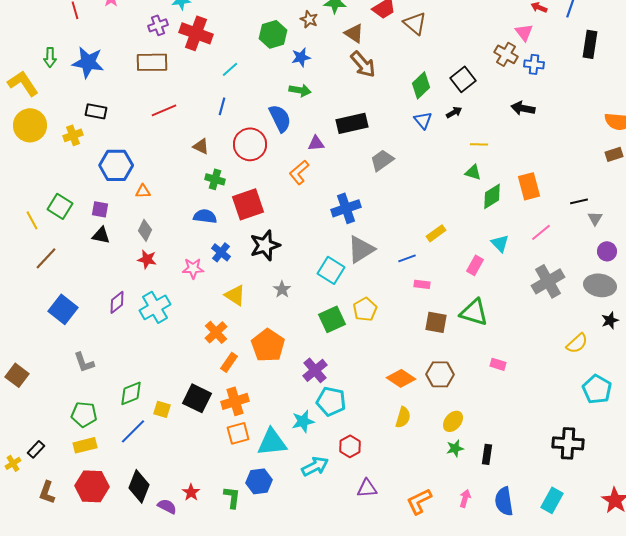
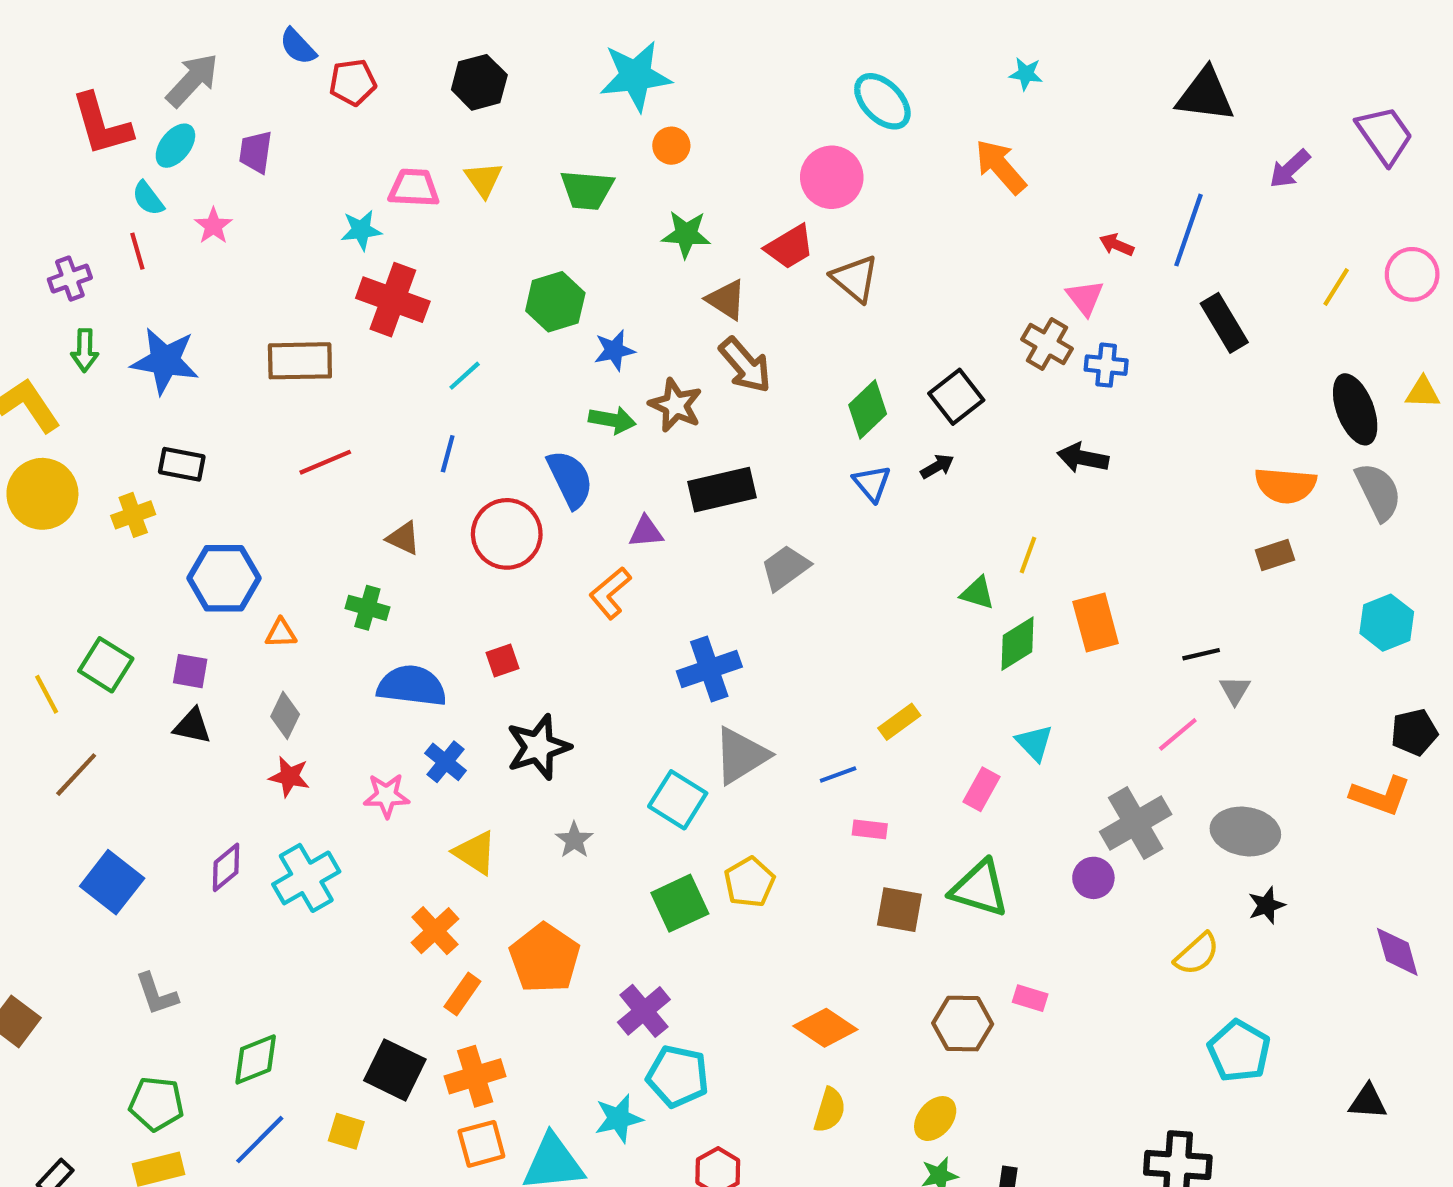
brown star: (309, 19) -> (676, 405), moved, size x1.4
purple cross: (158, 25) -> (70, 279), moved
black rectangle: (590, 44) -> (1224, 323), turned -40
yellow line: (479, 144) -> (1028, 555), moved, turned -72
green cross: (215, 179) -> (367, 608), moved
red square: (248, 204) -> (503, 661), size x0.5
blue semicircle: (205, 216) -> (412, 686), size x1.4
pink line: (541, 232) -> (1178, 734), moved
purple circle: (607, 251) -> (1093, 878), moved
brown hexagon: (440, 374) -> (963, 1024), moved
yellow square: (162, 409) -> (346, 1131), moved

